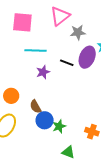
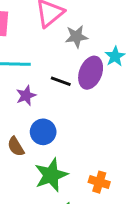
blue circle: (45, 120) -> (43, 132), moved
green star: (59, 126) -> (51, 175), size x1.6

